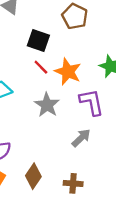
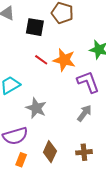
black square: (38, 41) -> (35, 27), moved
gray star: (47, 105) -> (36, 108), moved

